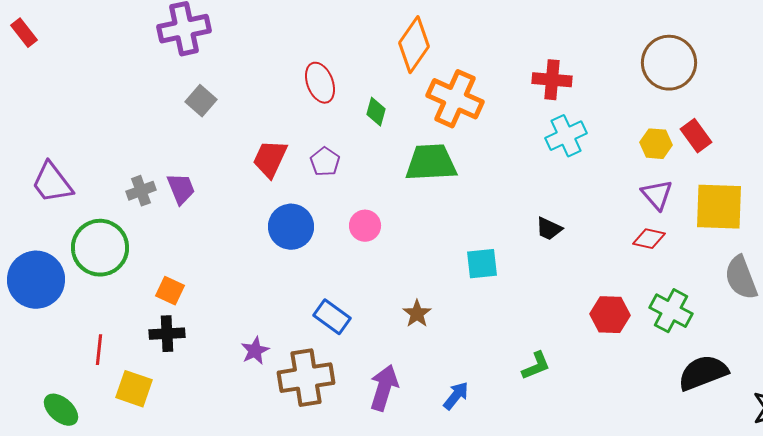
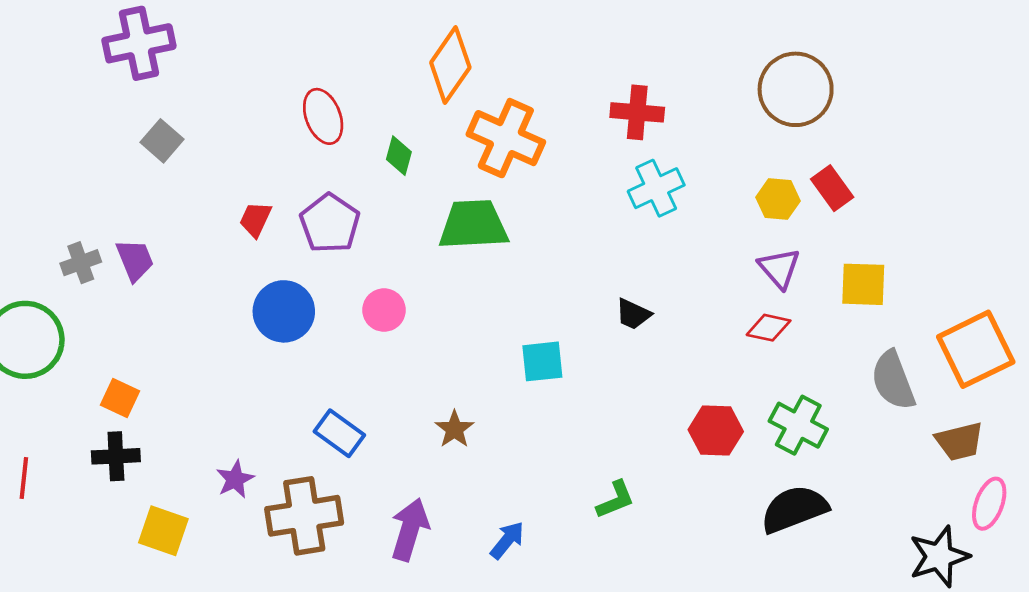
red trapezoid: (270, 159) -> (255, 219), size x0.7
purple pentagon: (325, 162) -> (330, 223), size x1.5
yellow square: (719, 207) -> (863, 284), size x0.7
black semicircle: (703, 373) -> (794, 509), moved
yellow square: (134, 389) -> (163, 531), moved

